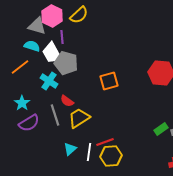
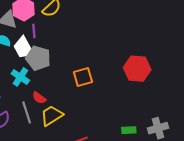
green rectangle: (161, 129) -> (129, 130), moved, turned 32

